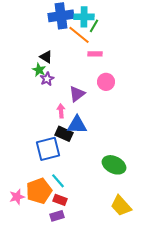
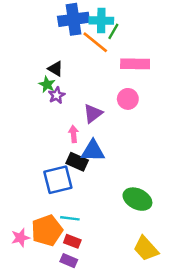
pink rectangle: (95, 54) -> (135, 64), moved, size x1.6
cyan line: (58, 181) -> (70, 218), turned -42
purple rectangle: (57, 216) -> (69, 261), turned 40

